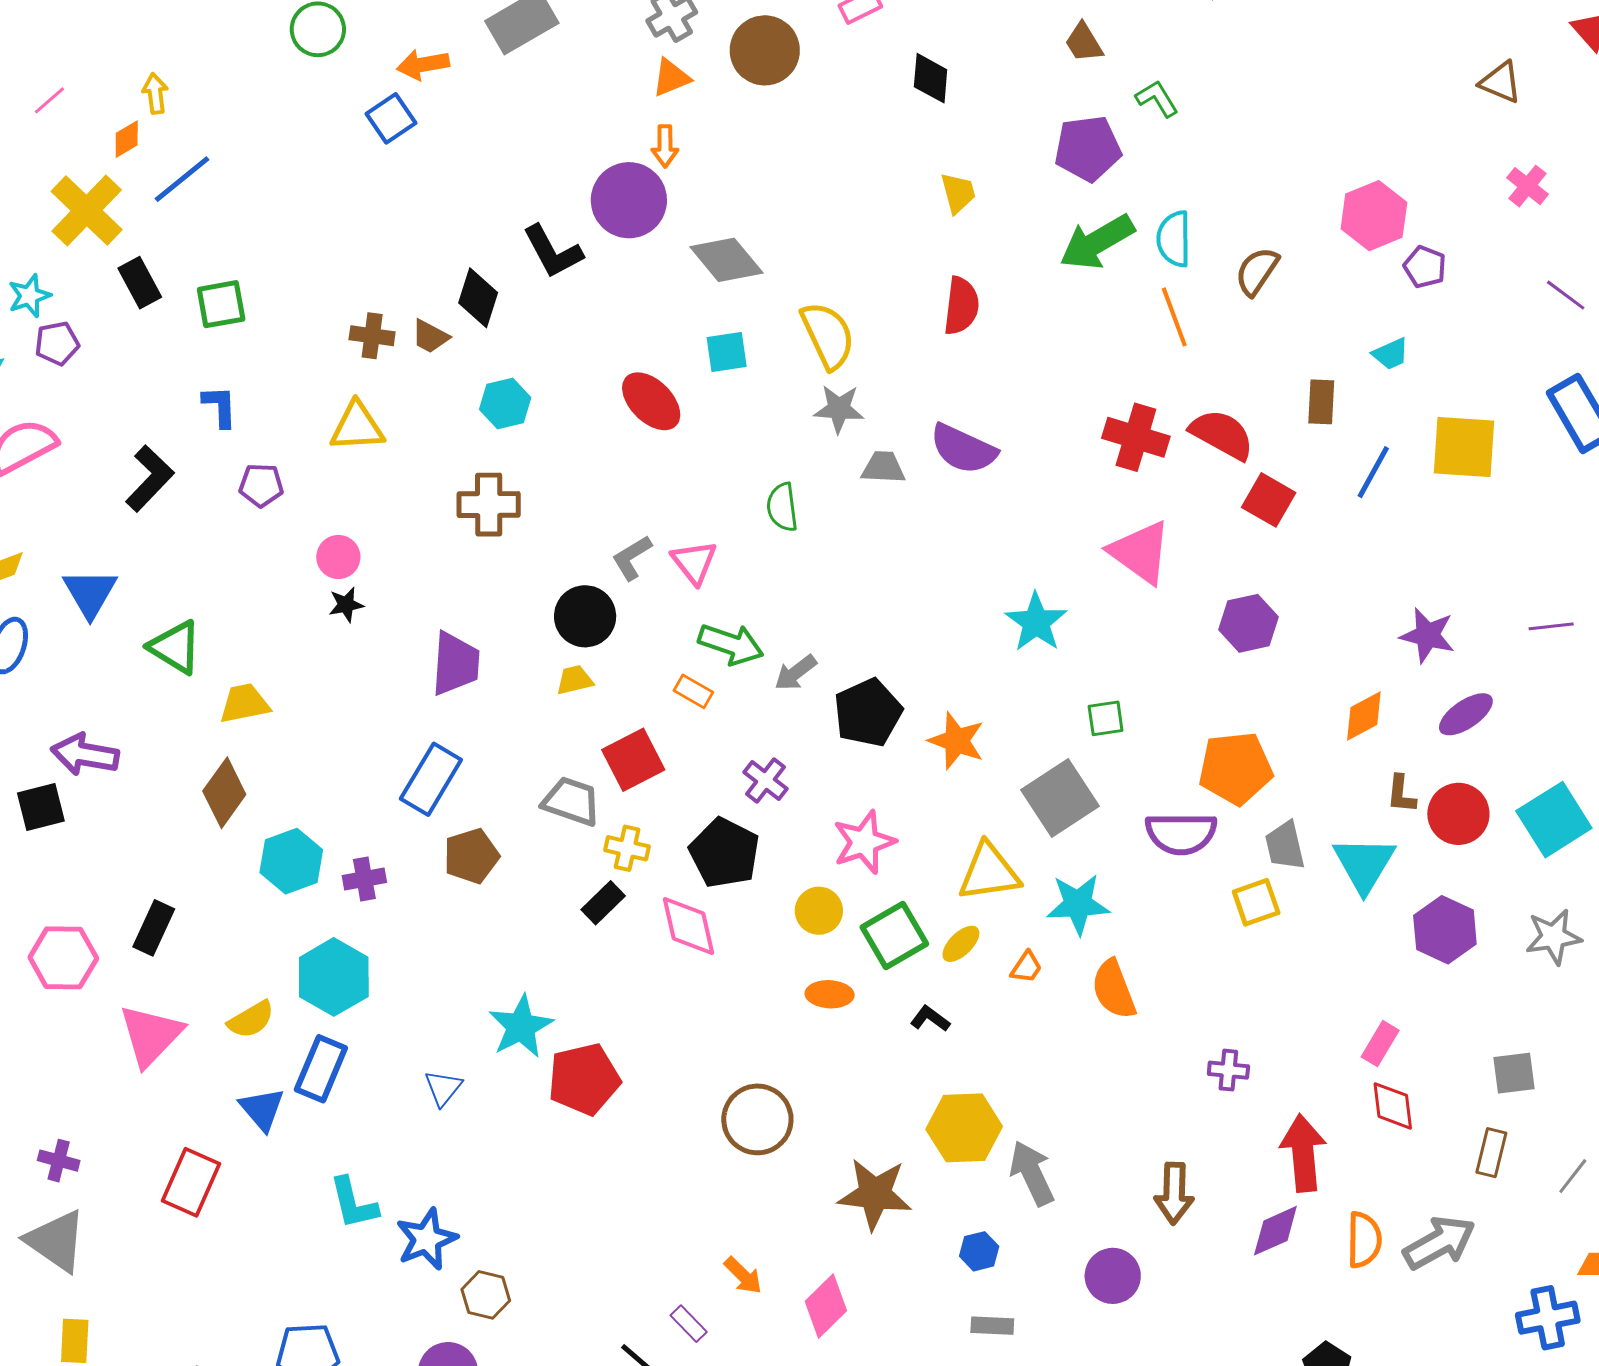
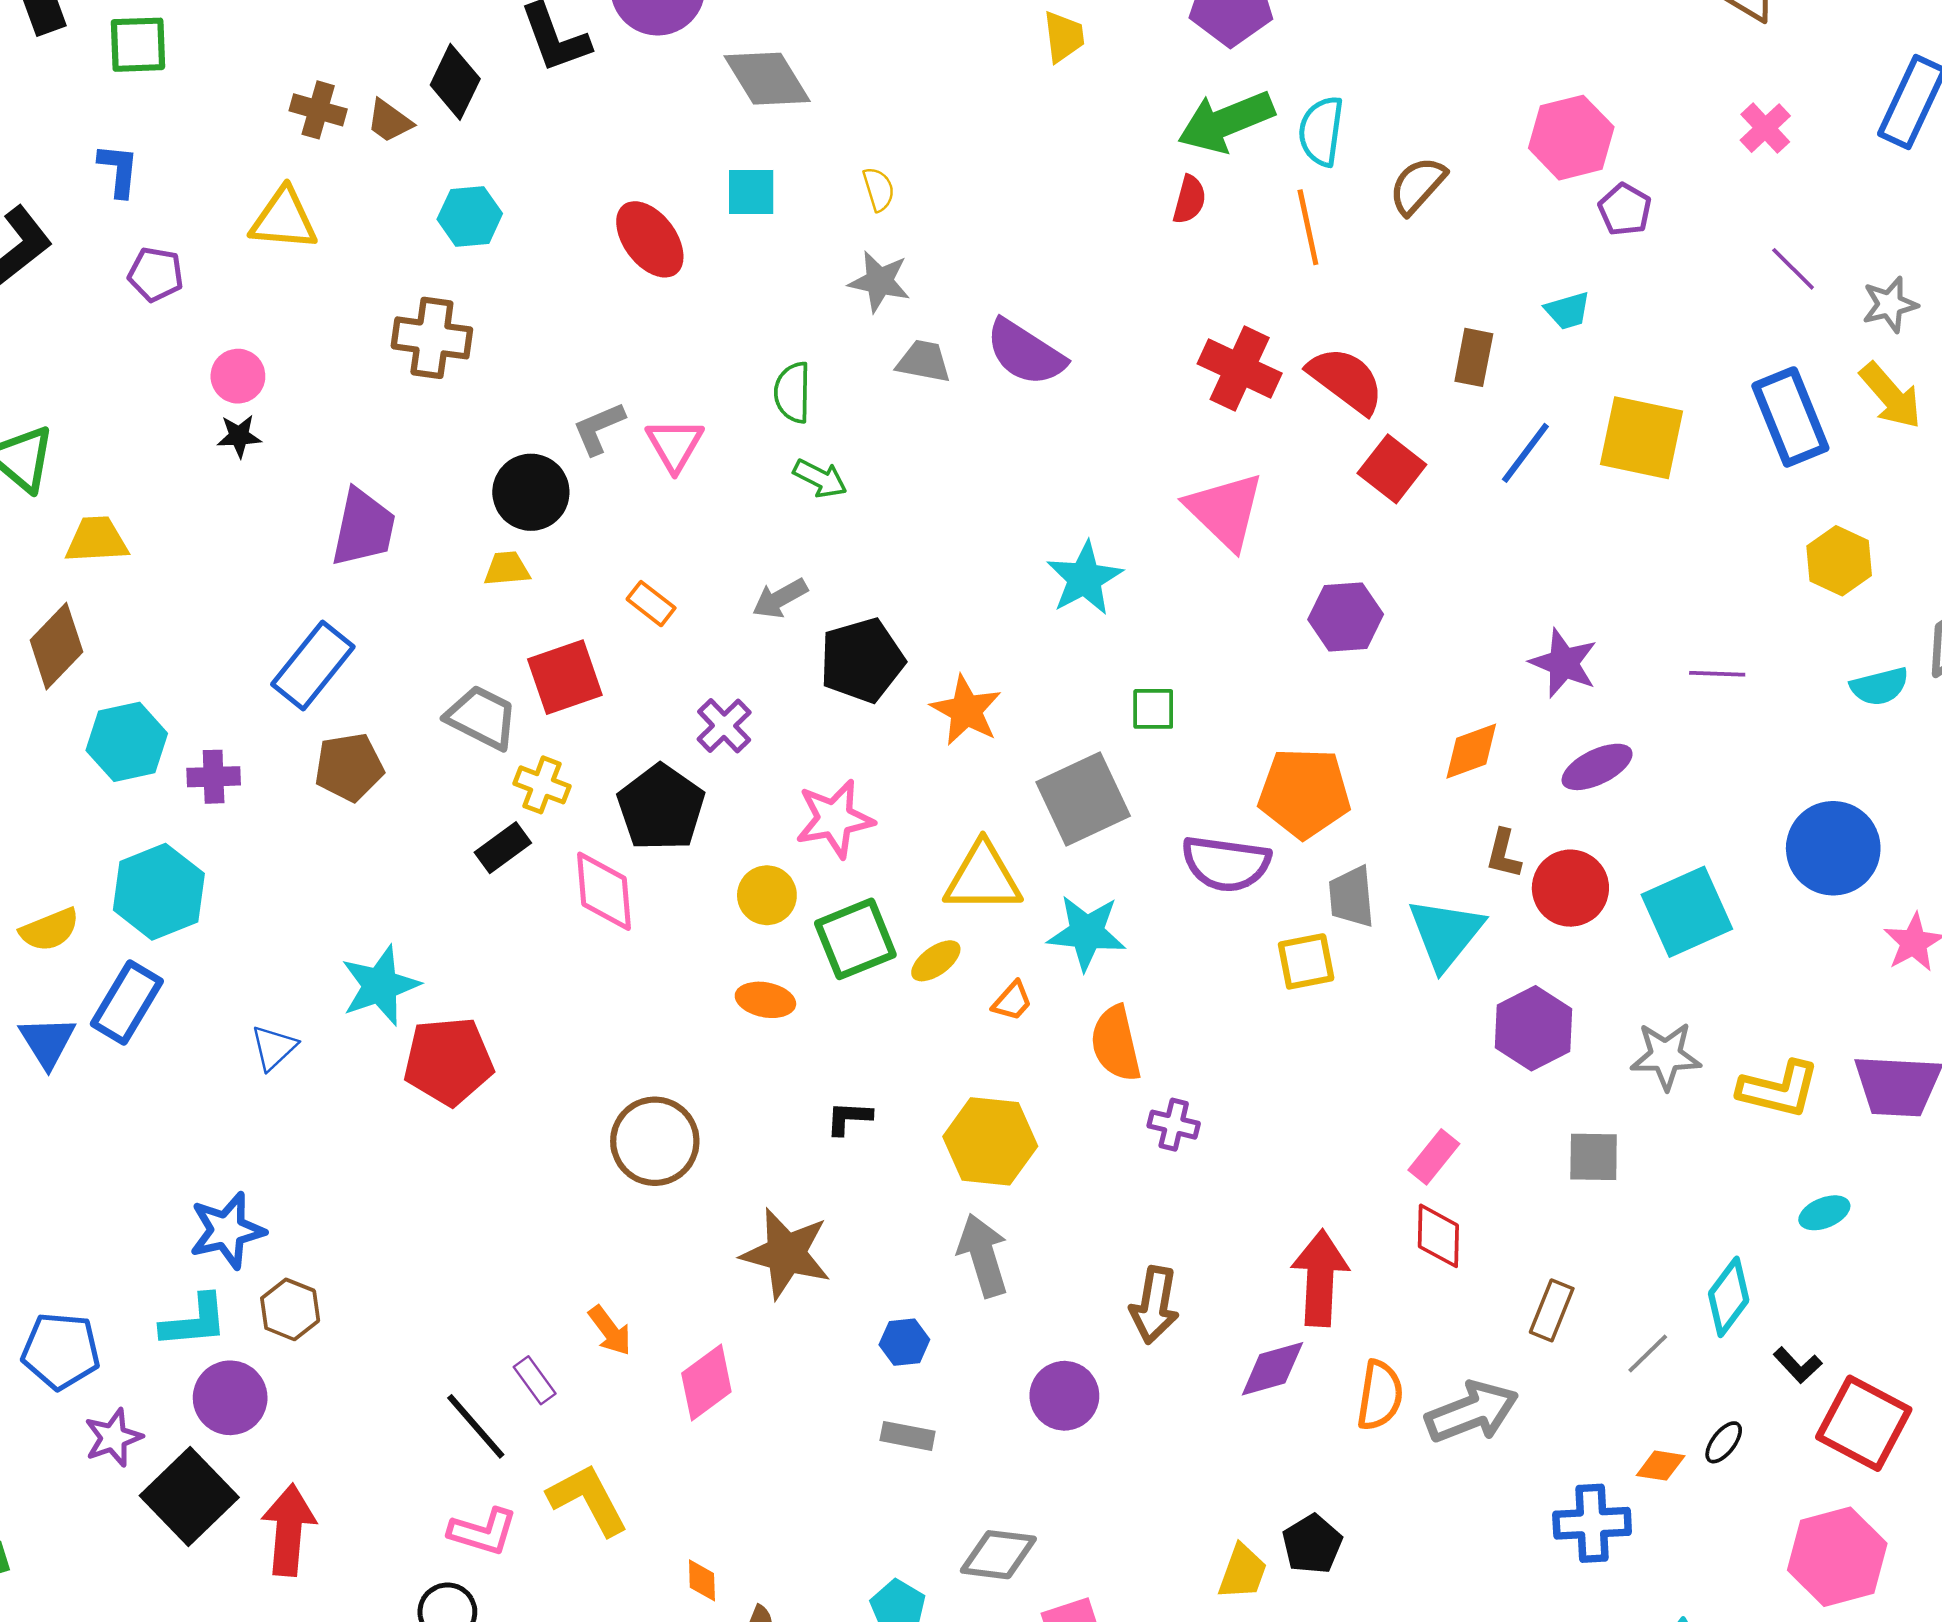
red semicircle: (961, 306) -> (1189, 200), moved, size x0.7
yellow semicircle: (828, 335) -> (879, 189), size x0.5
green arrow: (731, 644) -> (820, 478), moved, size x0.7
black L-shape: (930, 1019) -> (849, 1118), moved, turned -42
purple cross: (1228, 1070) -> (1174, 1125), moved
gray square: (1514, 1073) -> (1594, 1157), moved
yellow hexagon: (964, 1128) -> (990, 1141), moved
cyan L-shape: (353, 1203) -> (194, 1321), moved, turned -90

